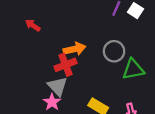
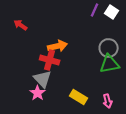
gray circle: (114, 51) -> (109, 48), moved
red cross: (65, 65) -> (50, 60), turned 36

